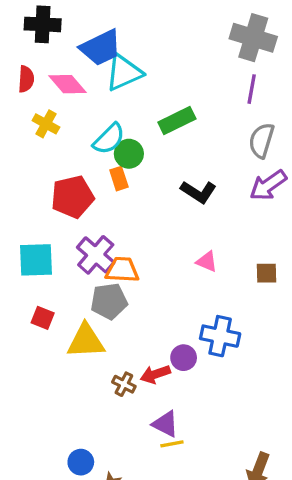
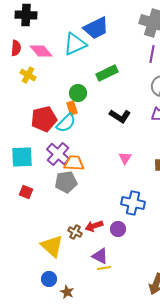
blue trapezoid: (101, 48) -> (96, 28), moved
cyan semicircle: (109, 139) -> (66, 123), moved
pink triangle: (207, 261) -> (125, 158), turned 40
yellow triangle: (86, 341) -> (52, 246), moved, turned 45
purple circle: (184, 358) -> (118, 229), moved

